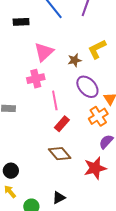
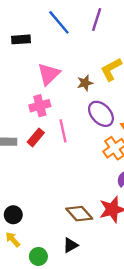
red rectangle: (62, 124) -> (36, 137), moved
brown diamond: (60, 154) -> (79, 214), moved

